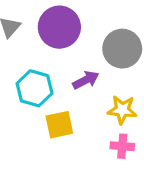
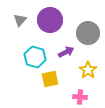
yellow star: (122, 110) -> (88, 70), turned 30
pink cross: (122, 146) -> (80, 97), moved

